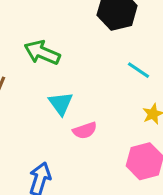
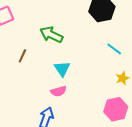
pink semicircle: (85, 131) -> (58, 91), moved

